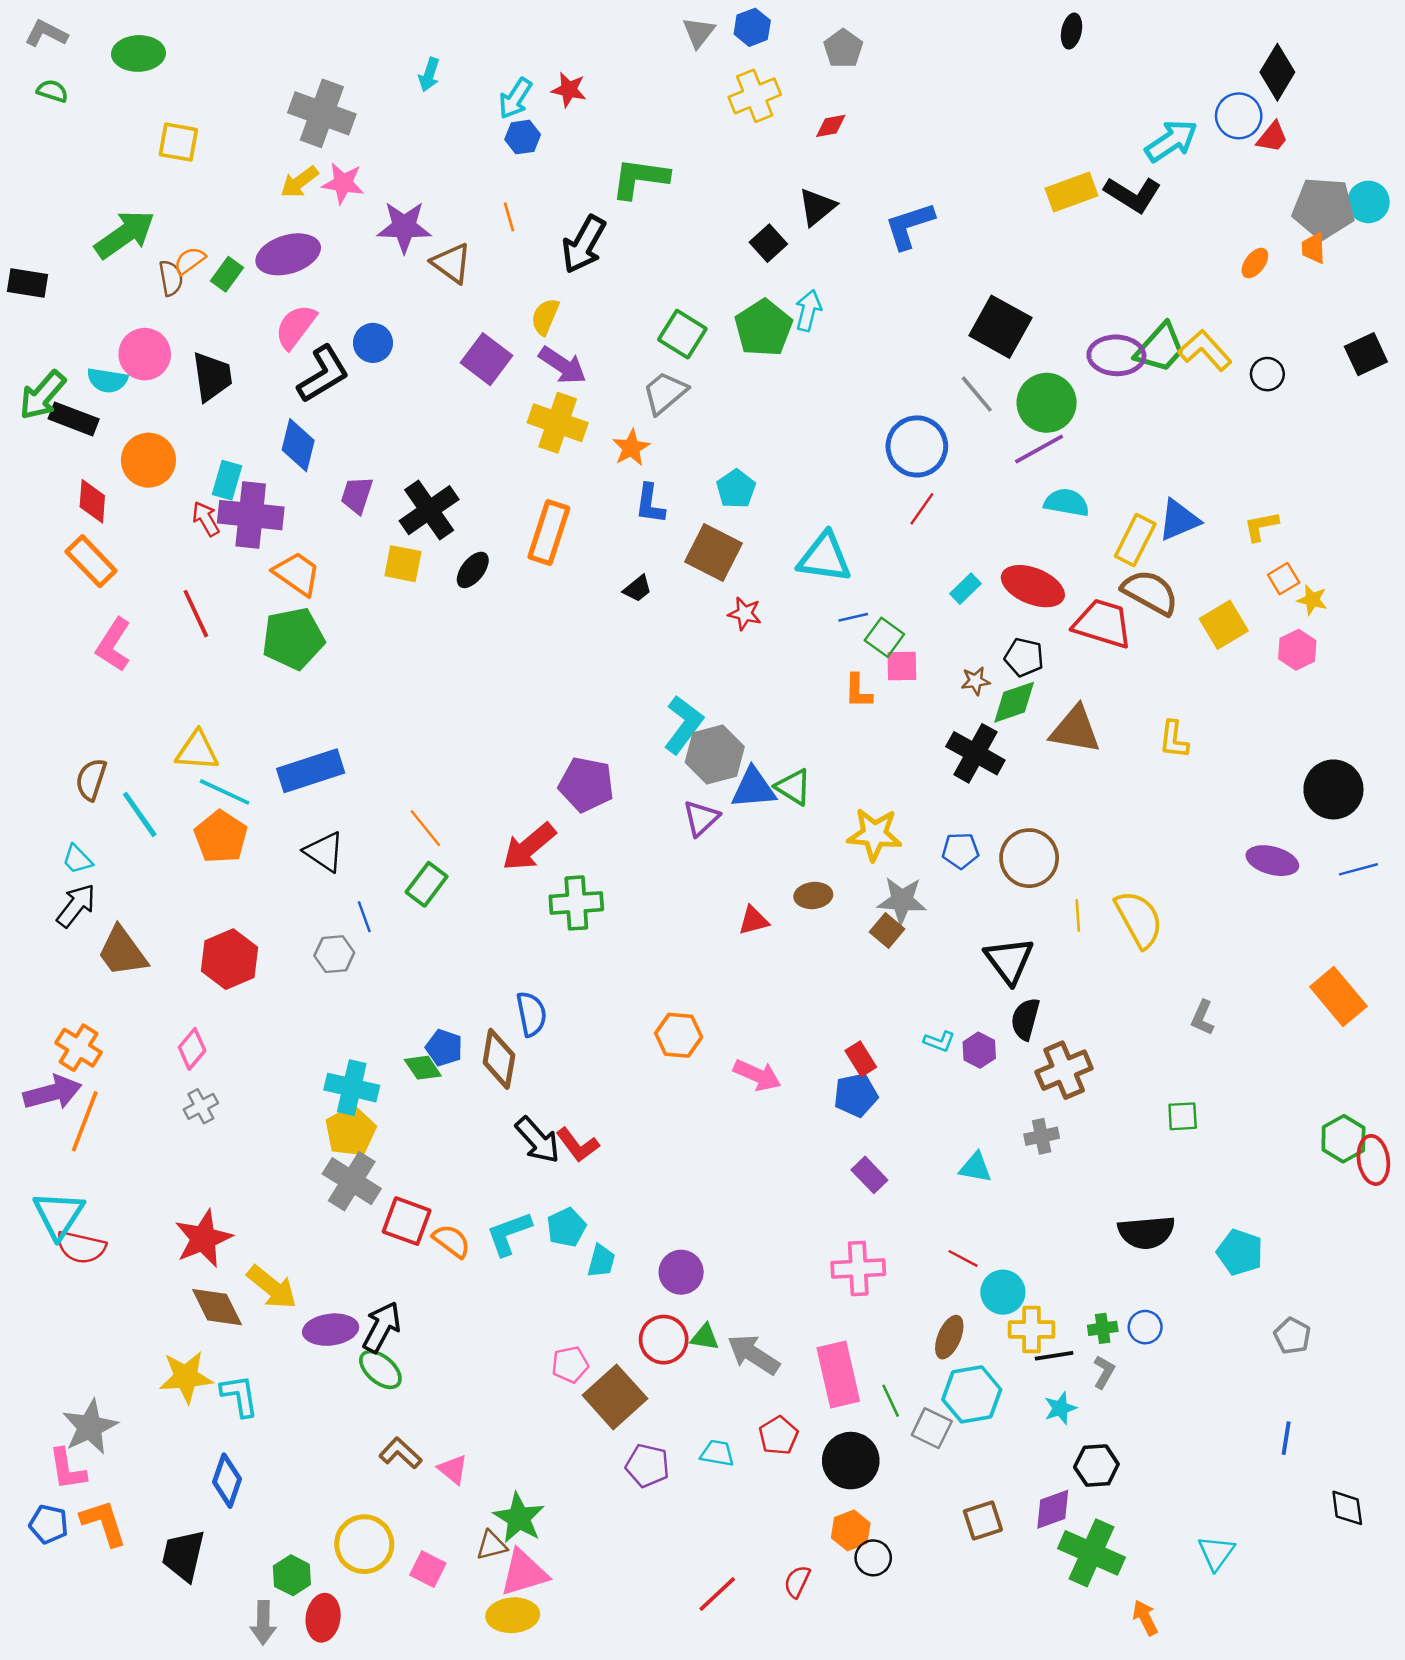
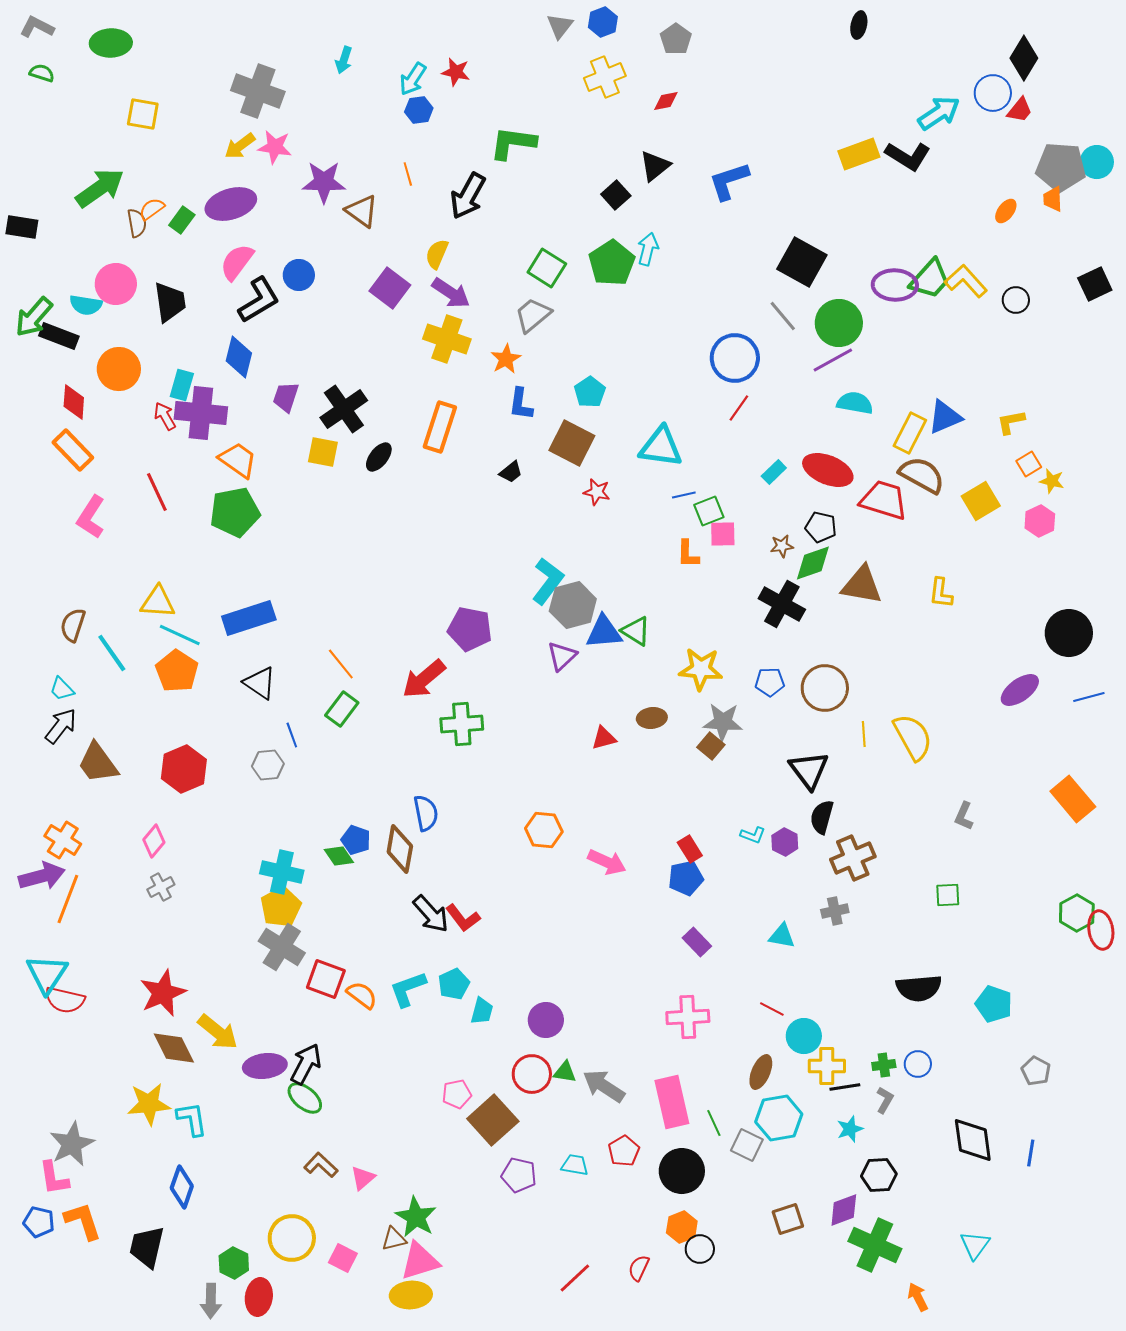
green square: (884, 637) -> (709, 511), turned 32
purple ellipse: (1272, 861) -> (1020, 690), turned -51
pink triangle: (453, 1469) -> (363, 1178), turned 40
black diamond: (1347, 1508) -> (973, 1140), moved, size x1.5

